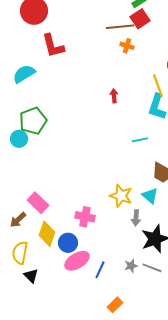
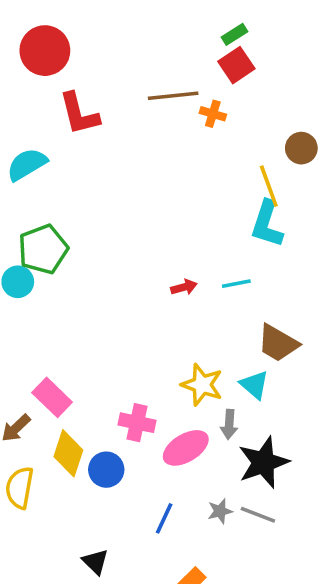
brown line: (120, 27) -> (173, 96), moved
red arrow: (114, 96) -> (184, 287), moved, turned 80
pink ellipse: (77, 261) -> (186, 448), moved
black triangle: (31, 276) -> (95, 562), moved

